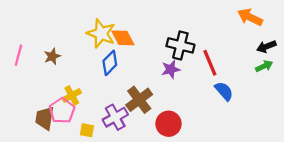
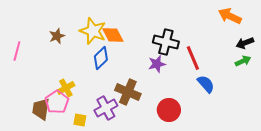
brown star: (52, 56) -> (57, 36), moved
brown cross: (139, 100) -> (128, 92), turned -30
red circle: (169, 124) -> (169, 110), moved

